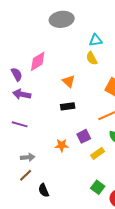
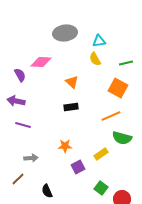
gray ellipse: (62, 19) -> (65, 33), moved
pink diamond: (38, 61) -> (41, 62), turned 35
purple arrow: (22, 94) -> (16, 101), moved
purple square: (84, 136) -> (78, 167), moved
brown line: (26, 175) -> (18, 179), moved

